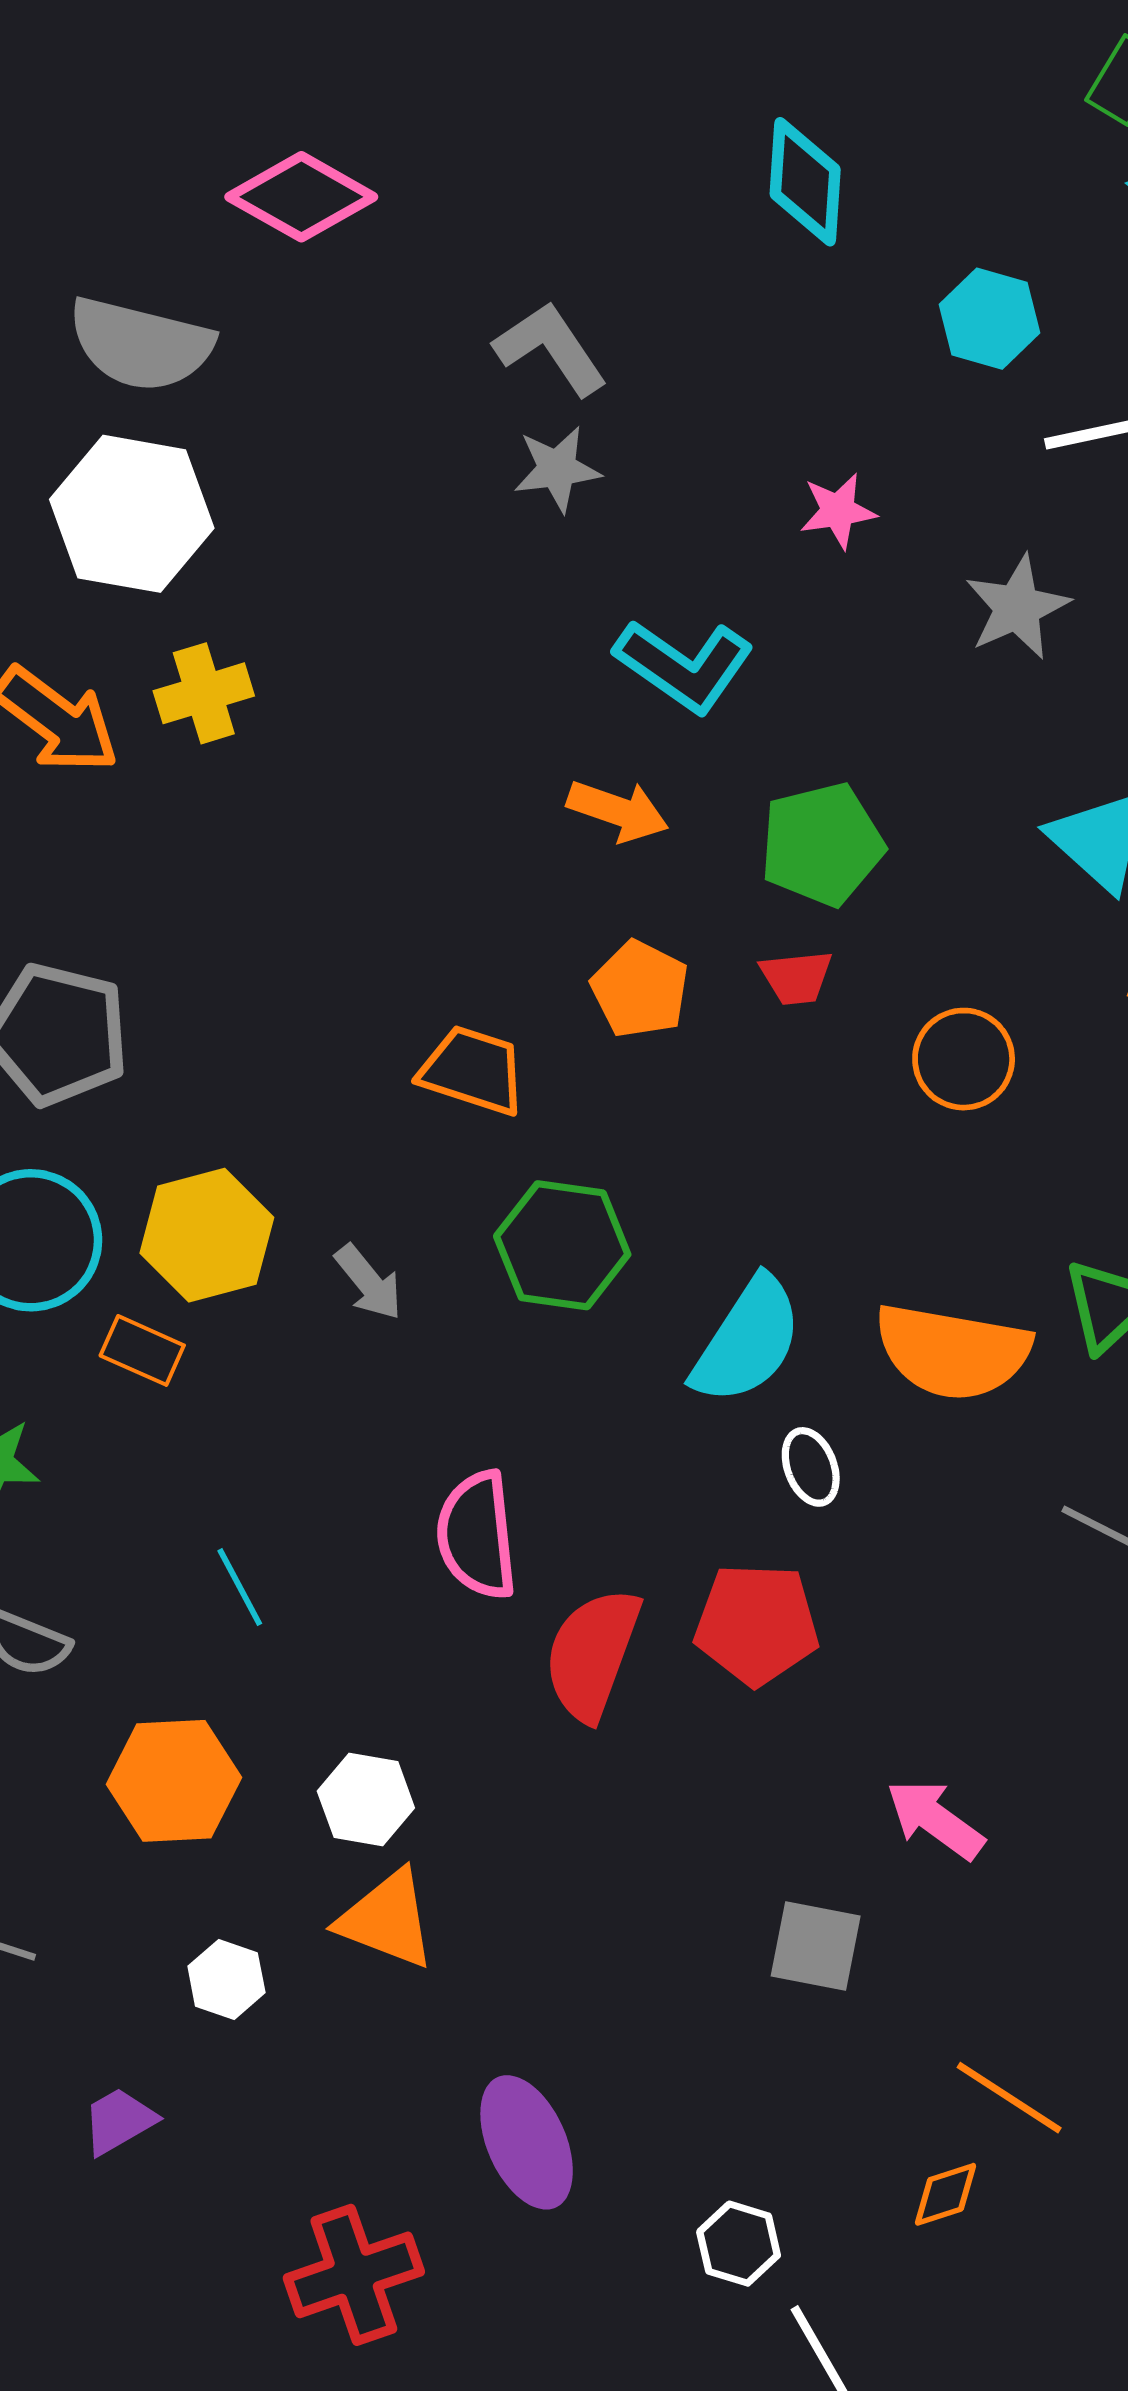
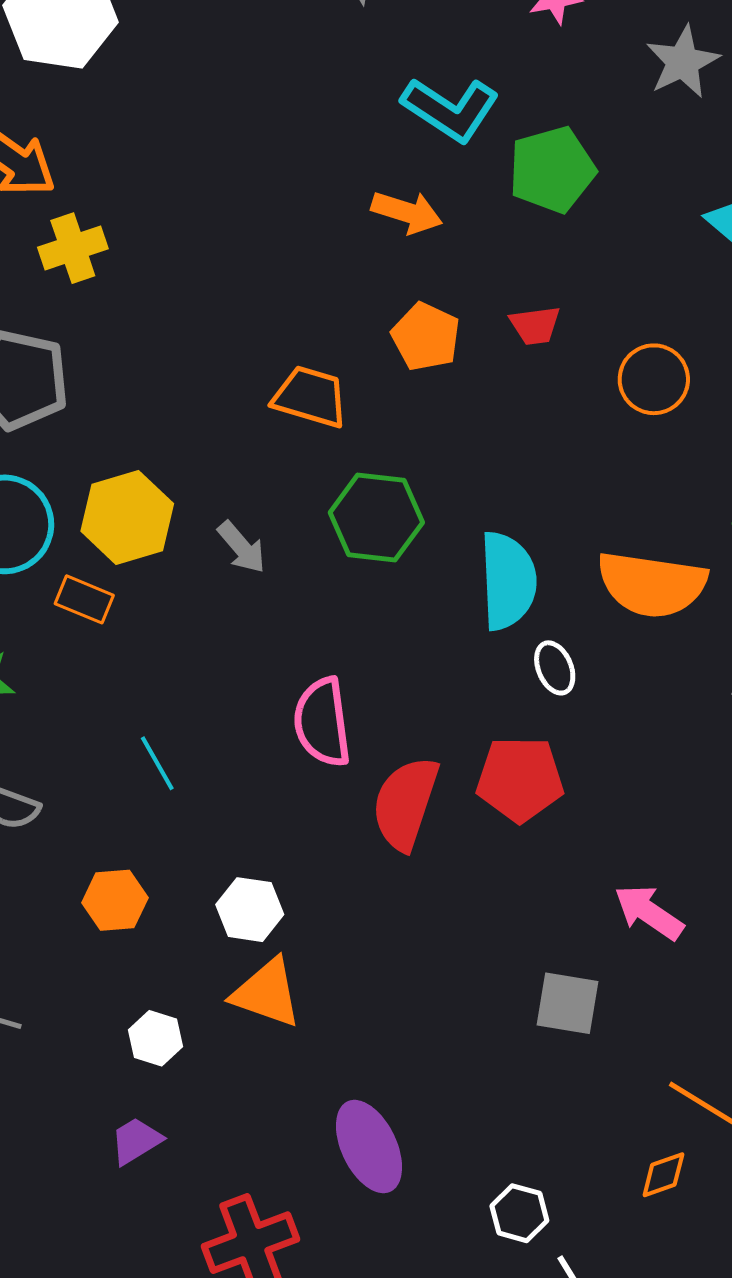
yellow cross: (204, 693) -> (73, 248), moved
green pentagon: (822, 844) -> (552, 170), moved
cyan semicircle: (747, 1341) -> (508, 581), turned -34
orange hexagon: (174, 1781) -> (115, 900), size x0.7
purple trapezoid: (119, 2121) -> (136, 1141), moved

